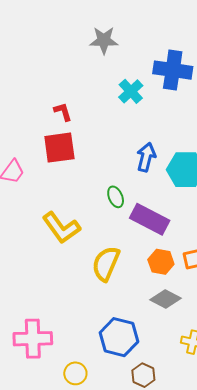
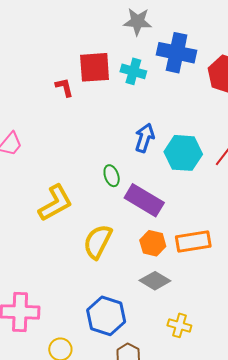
gray star: (104, 40) -> (138, 22), moved
cyan cross: (131, 91) -> (133, 71), turned -35
red square: (59, 148) -> (95, 67), moved
yellow L-shape: (61, 228) -> (55, 203), turned -87

